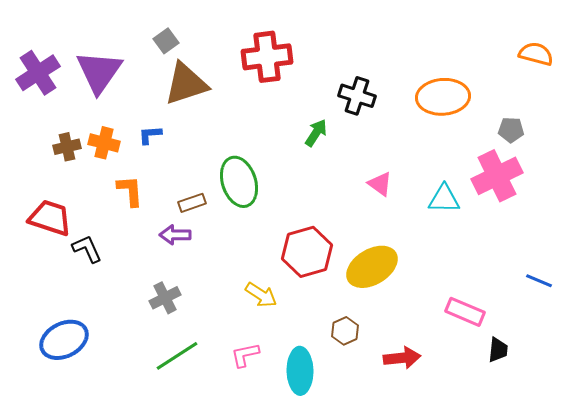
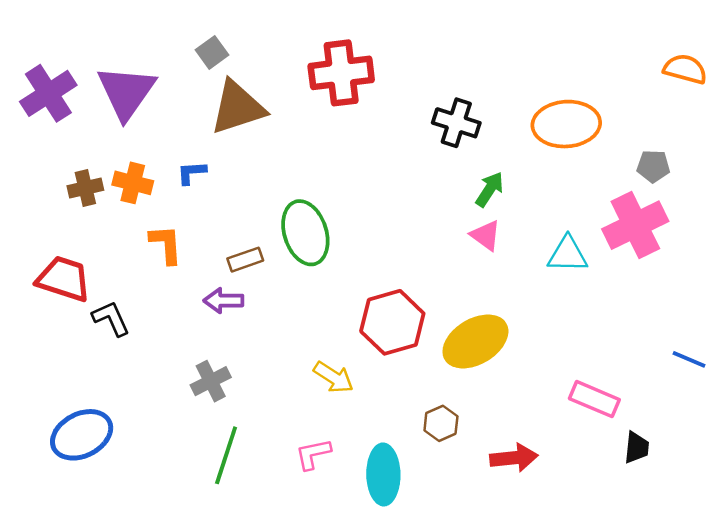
green arrow: (316, 133) -> (490, 189), moved
green line: (177, 356) -> (226, 455), turned -39

